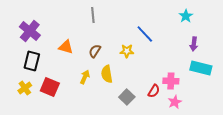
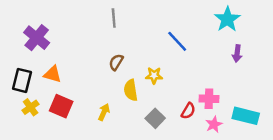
cyan star: (186, 16) -> (227, 19), size x1.5
orange triangle: (66, 47) -> (53, 74), moved
yellow star: (127, 51) -> (154, 75), moved
black rectangle: (32, 61) -> (22, 80), moved
cyan rectangle: (201, 68) -> (246, 116), moved
yellow arrow: (85, 77) -> (104, 112), moved

